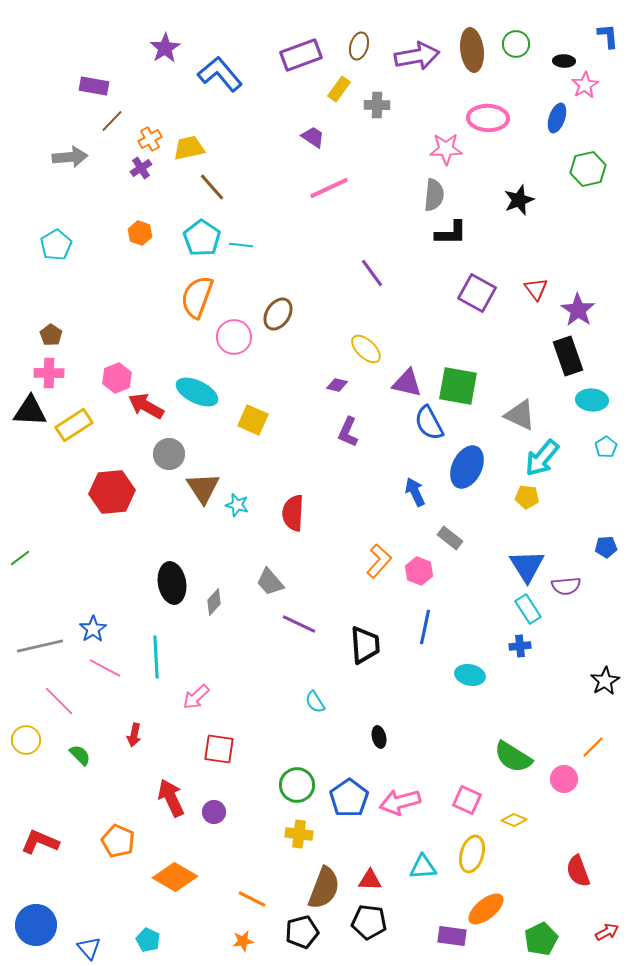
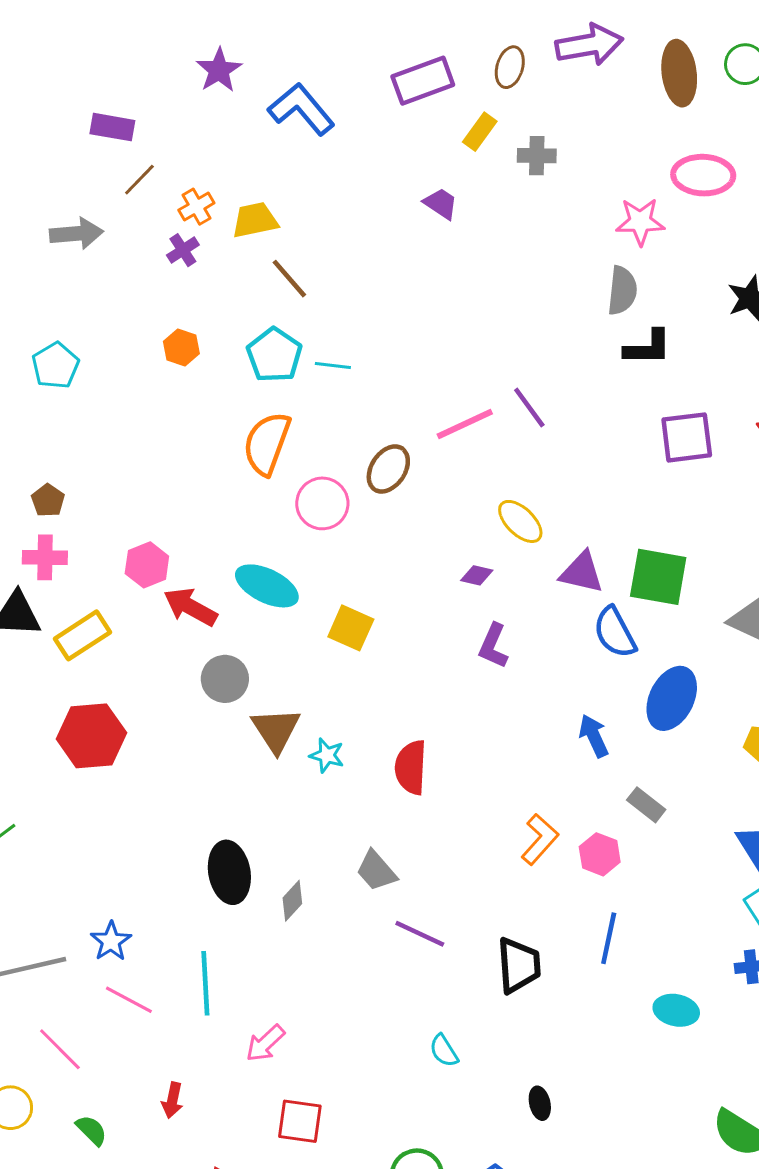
purple arrow: (417, 56) -> (589, 45), moved
pink line: (329, 188) -> (465, 424), moved
purple square: (477, 293) -> (687, 437), turned -36
red hexagon: (112, 492) -> (91, 736), moved

